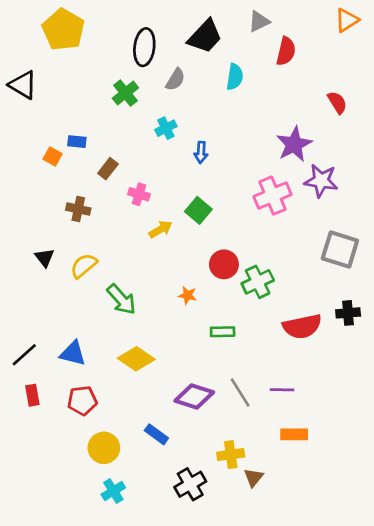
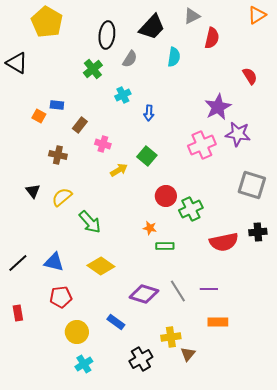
orange star: (188, 295) -> (150, 228), moved
red rectangle: (32, 395) -> (18, 313), moved

